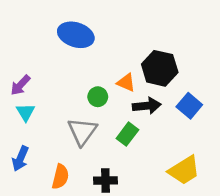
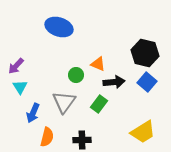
black hexagon: (160, 68) -> (145, 53), moved
blue arrow: (20, 159) -> (33, 113), moved

